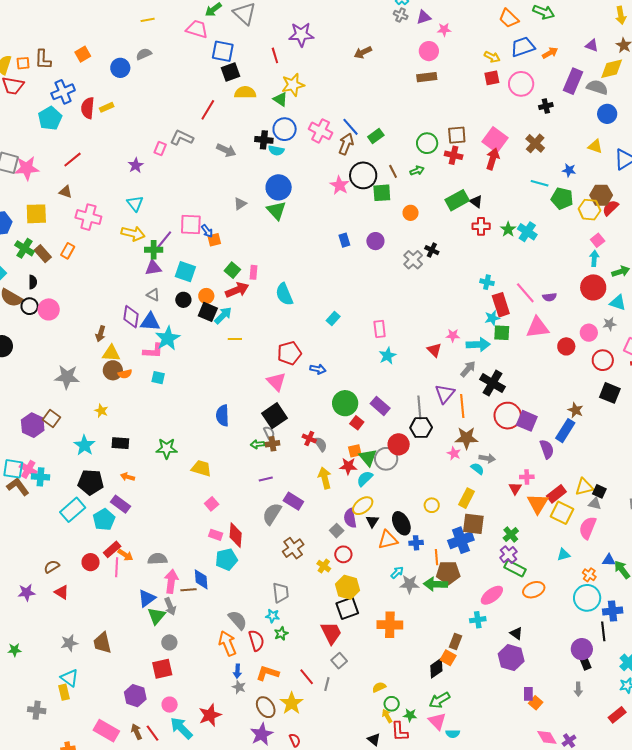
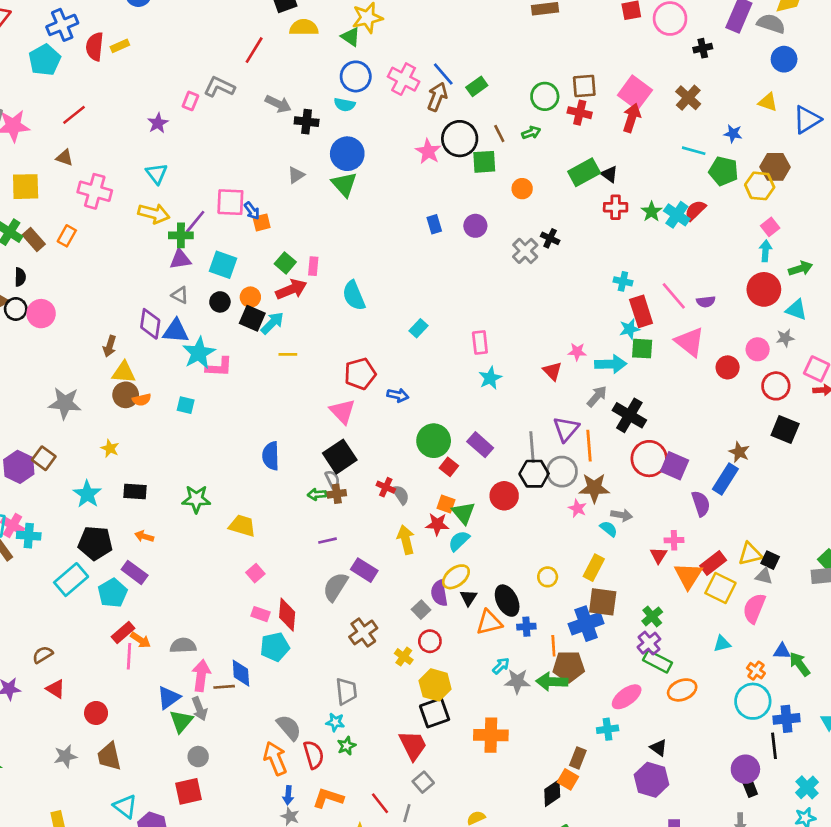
black cross: (264, 140) -> (307, 122), moved
red semicircle: (610, 208) -> (695, 210), moved
pink triangle: (538, 327) -> (690, 342), turned 45
pink L-shape: (153, 351) -> (219, 367), moved
orange square: (355, 451) -> (446, 504), turned 32
gray circle: (386, 459) -> (562, 472), moved
red circle: (91, 562) -> (96, 713), moved
cyan triangle: (70, 678) -> (125, 806), moved

